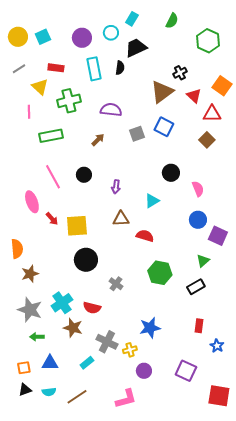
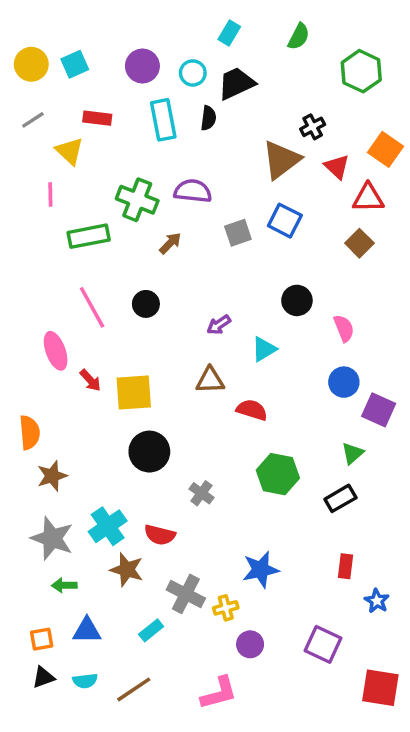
cyan circle: (111, 33) -> (193, 73), moved
green cross: (69, 101) -> (137, 200), moved, turned 35
purple arrow: (116, 187) -> (219, 325), moved, turned 48

